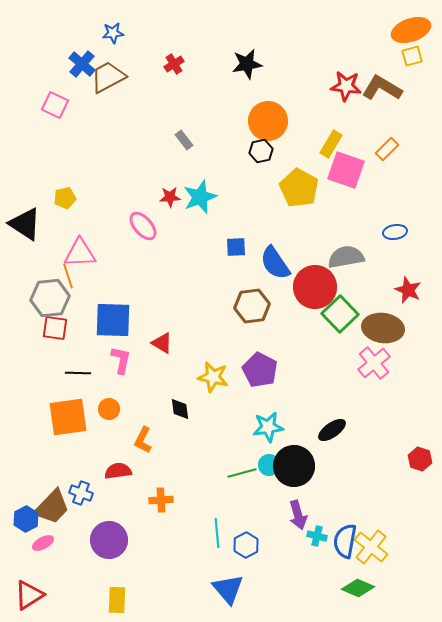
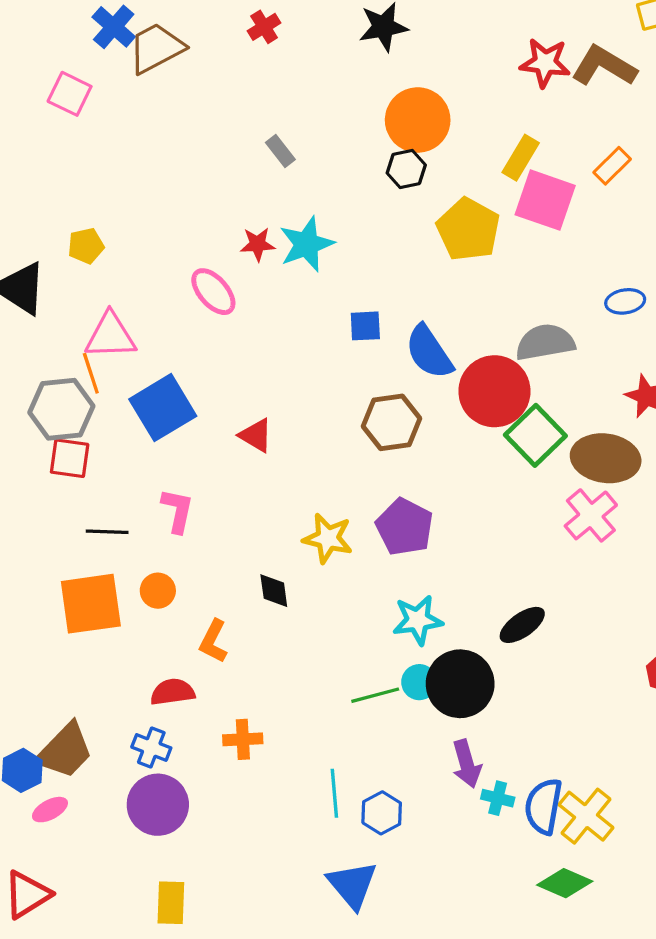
blue square: (113, 320) -> (163, 408), moved, turned -33
red triangle: (162, 343) -> (256, 435), moved
blue cross: (81, 493) -> (151, 747), moved

